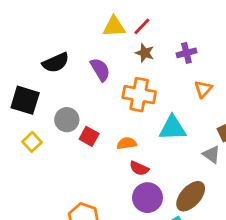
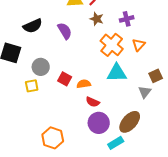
orange cross: (139, 95) -> (112, 45), moved, turned 30
red square: (89, 136) -> (65, 79), moved
yellow square: (32, 142) -> (32, 86), moved, turned 32
gray triangle: (212, 154) -> (145, 92), turned 32

